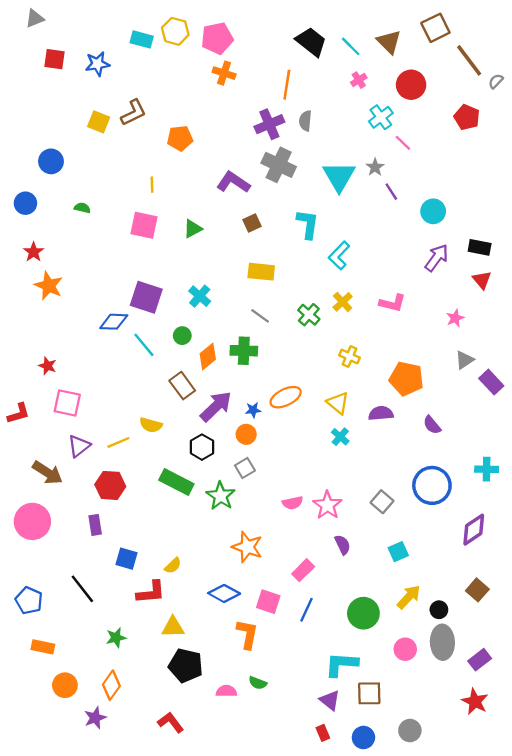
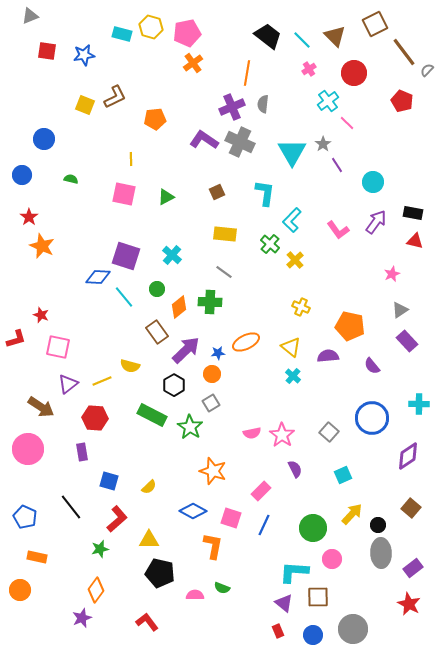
orange cross: (224, 73) -> (193, 63), turned 36
purple L-shape: (233, 182) -> (204, 140), moved
red triangle: (482, 280) -> (415, 241), turned -36
pink L-shape: (392, 303) -> (338, 230), moved, turned 40
green cross: (309, 315) -> (270, 244), moved
purple rectangle: (491, 382) -> (407, 341), moved
red L-shape: (18, 413) -> (16, 339), moved
red L-shape: (151, 592) -> (117, 519), moved, turned -36
pink circle: (405, 649) -> (332, 559), moved
orange circle: (65, 685) -> (20, 590), moved
gray circle: (410, 731) -> (353, 629), size x1.5

